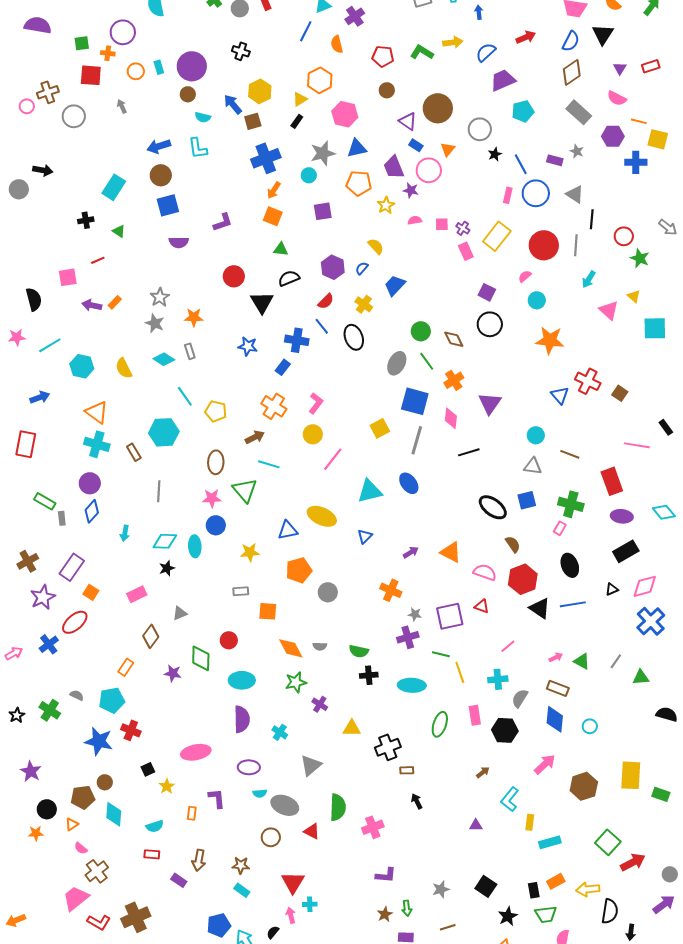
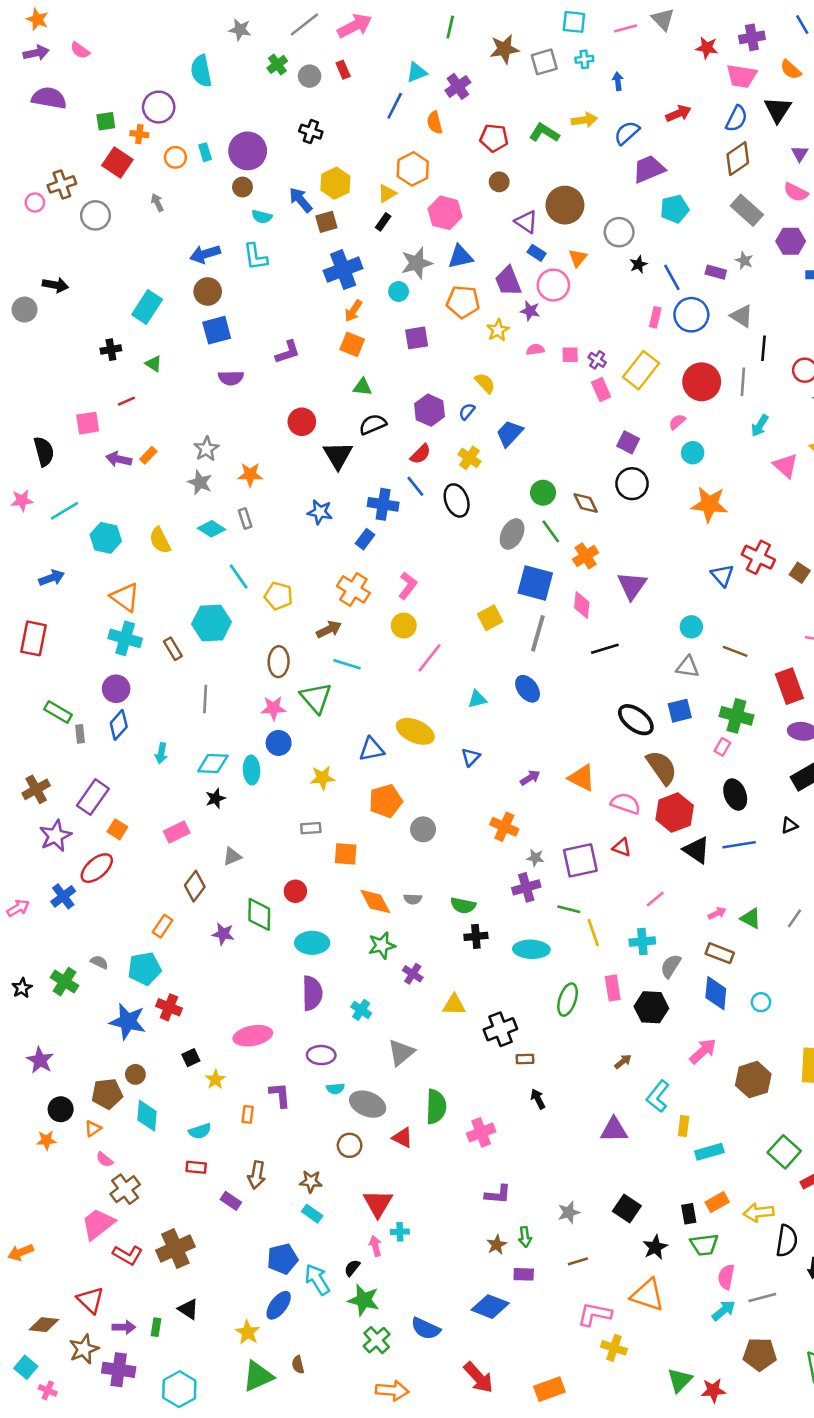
red square: (91, 75) -> (117, 163), turned 30
cyan triangle: (370, 491) -> (477, 699), size x0.6
brown semicircle: (513, 544) -> (662, 767), size x1.6
purple triangle: (476, 825) -> (614, 1130), size x1.6

